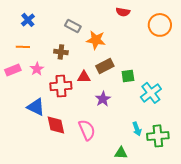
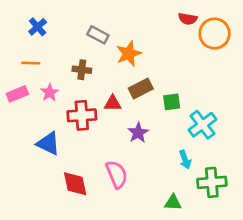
red semicircle: (123, 12) -> (188, 19), moved
orange star: (96, 40) -> (129, 54), turned -30
red diamond: (56, 125) -> (75, 184), moved
cyan arrow: (137, 129) -> (185, 160), moved
green triangle: (121, 153) -> (173, 202), moved

